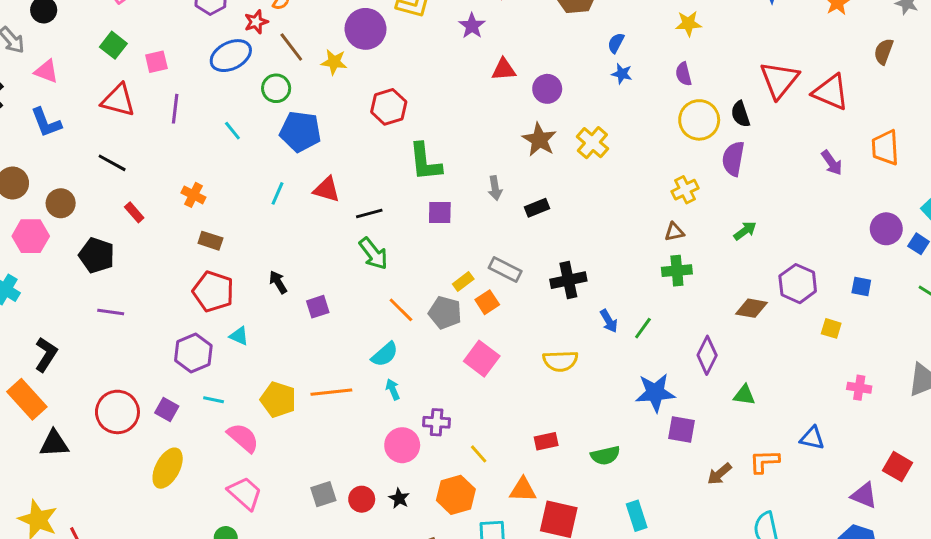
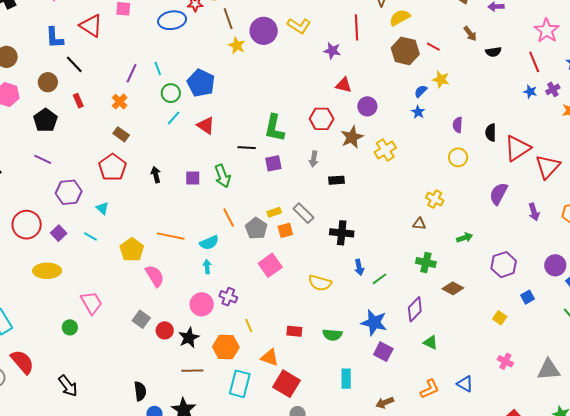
yellow star: (688, 24) -> (441, 79), moved
purple star: (472, 26) -> (332, 51), turned 30
brown line: (291, 47) -> (228, 19), moved
green circle: (276, 88) -> (171, 93), moved
red triangle: (831, 92) -> (548, 167), turned 32
red hexagon: (389, 107) -> (322, 119), moved
purple line: (175, 109) -> (132, 73), moved
black semicircle: (740, 114) -> (491, 133), moved
yellow circle: (699, 120) -> (458, 157), size x0.7
blue L-shape: (46, 123) -> (54, 38), moved
purple semicircle: (733, 159) -> (499, 194), moved
yellow cross: (685, 190) -> (435, 199), turned 36
brown circle: (61, 203) -> (48, 82), moved
purple square: (440, 213) -> (273, 163), turned -30
black line: (369, 214) -> (247, 148), moved
green cross: (677, 271) -> (426, 262), moved
purple hexagon: (798, 284) -> (504, 265), moved
blue square: (861, 287) -> (528, 297), turned 32
purple square: (318, 307) -> (193, 178), moved
cyan triangle: (239, 336) -> (102, 208), moved
purple hexagon: (193, 353) -> (69, 192), moved
orange line: (331, 392) -> (171, 236), moved
pink semicircle: (243, 438) -> (155, 276), moved
green semicircle: (605, 455) -> (332, 335), moved
orange L-shape: (764, 461) -> (430, 389), turned 140
yellow ellipse: (168, 468) -> (47, 271), turned 44
brown arrow: (719, 474) -> (385, 403), moved
gray square: (323, 494) -> (141, 319), turned 36
black star: (399, 498) -> (189, 338), size x1.5
cyan rectangle: (637, 516) -> (346, 379), moved

